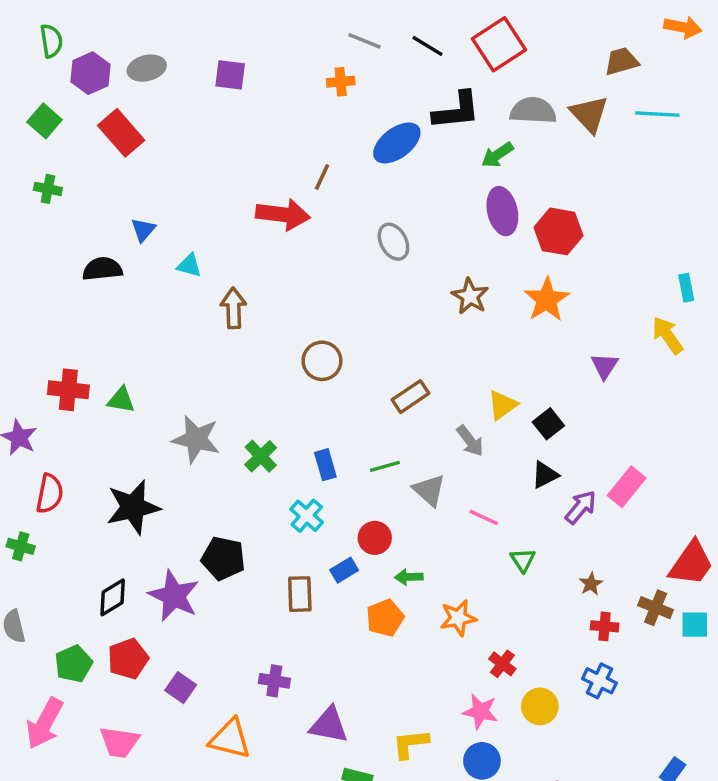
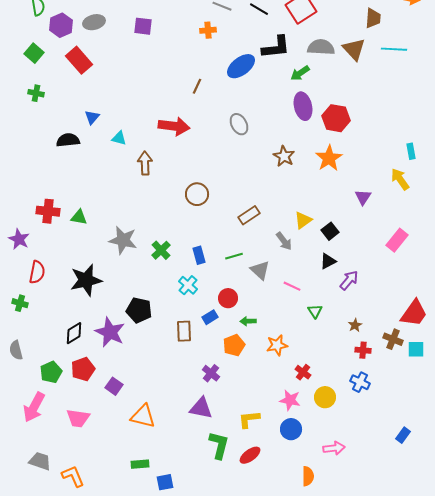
brown trapezoid: (622, 61) -> (373, 18), turned 110
red arrow: (283, 214) -> (174, 126), moved
pink rectangle: (627, 487) -> (397, 240), moved
purple cross: (274, 681) -> (211, 373), moved, turned 30

